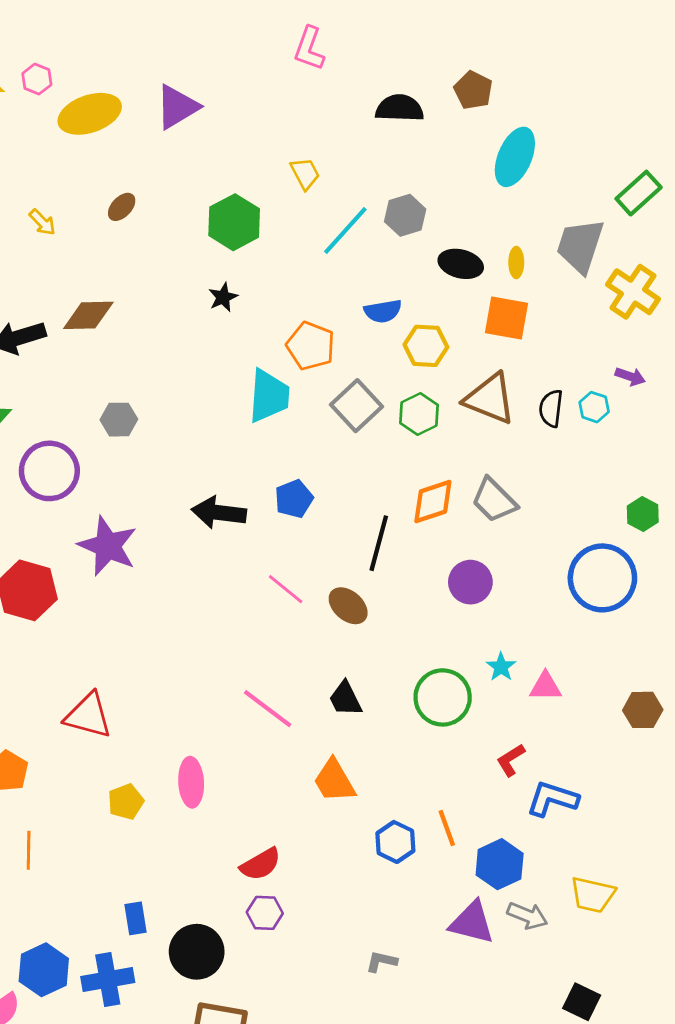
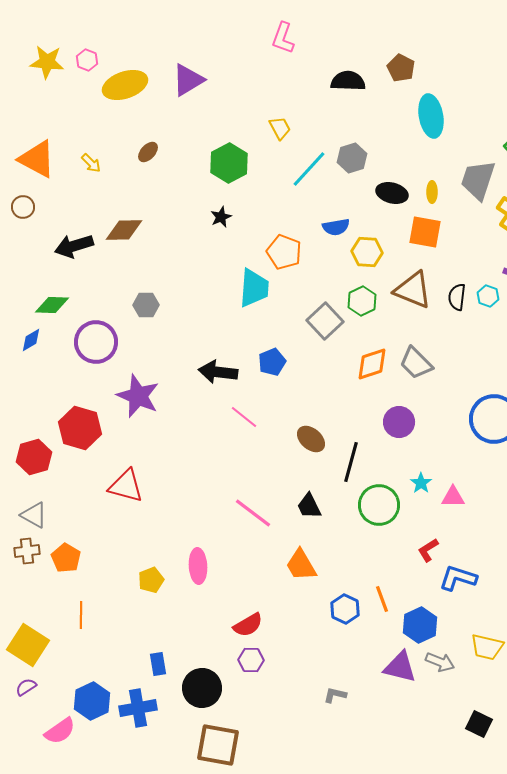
cyan ellipse: (515, 157) -> (431, 116), turned -33
gray square: (356, 406) -> (325, 321), moved
black line: (379, 543) -> (351, 462), moved
pink line: (286, 589) -> (244, 417), moved
red triangle: (88, 716) -> (126, 486), moved

